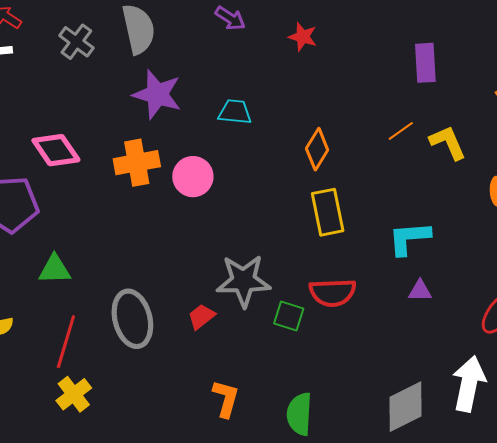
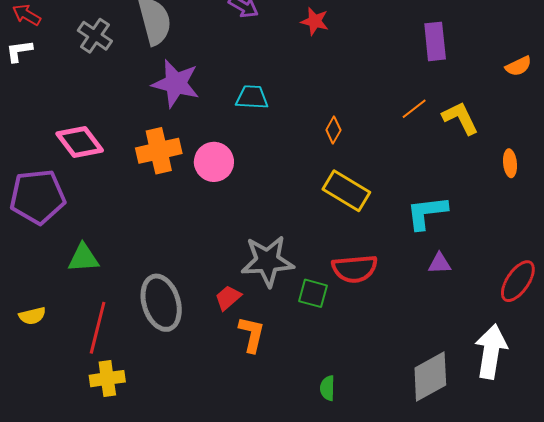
orange diamond: (317, 149) -> (333, 130), size x0.7
yellow rectangle: (328, 212) -> (346, 191), turned -45
yellow cross: (74, 394) -> (107, 379), turned 32
orange L-shape: (226, 399) -> (252, 334), moved
green semicircle: (299, 414) -> (328, 388), size x0.6

